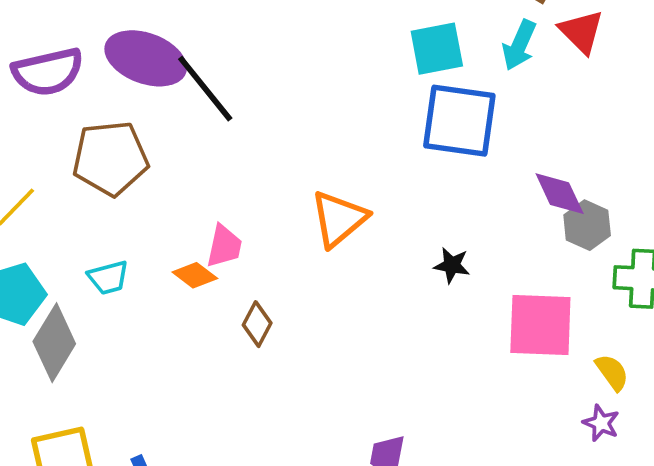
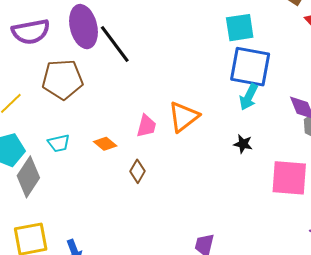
cyan arrow: (519, 45) -> (249, 97), moved
purple ellipse: (146, 58) -> (84, 27), turned 54
pink trapezoid: (224, 246) -> (146, 126), moved

